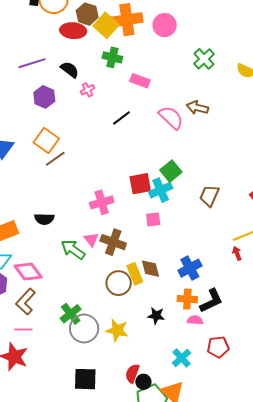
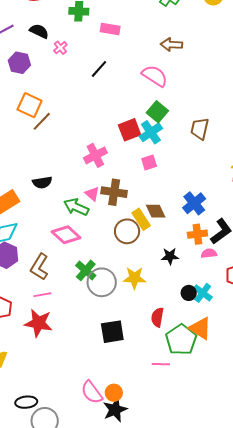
pink semicircle: (171, 118) -> (155, 76), moved
pink diamond: (28, 272) -> (66, 235), moved
black circle: (143, 382) -> (189, 293), moved

